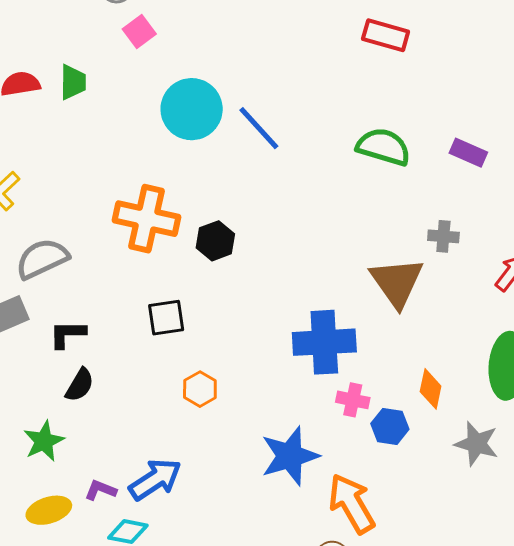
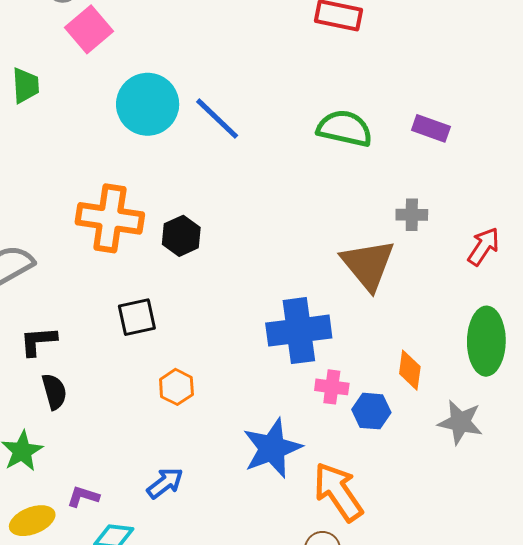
pink square: (139, 31) -> (89, 29), size x1.4
black semicircle: (80, 385) -> (54, 392), turned -42
blue arrow: (155, 479) -> (165, 483), moved, size x0.7

